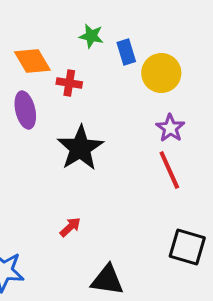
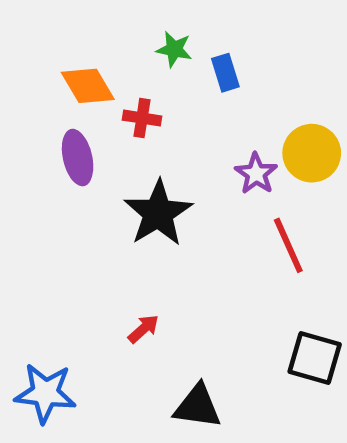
yellow circle: (161, 73) -> (312, 153), moved
purple star: (170, 128) -> (256, 174), moved

